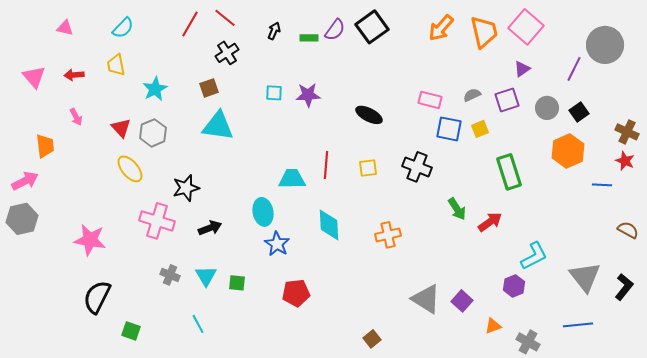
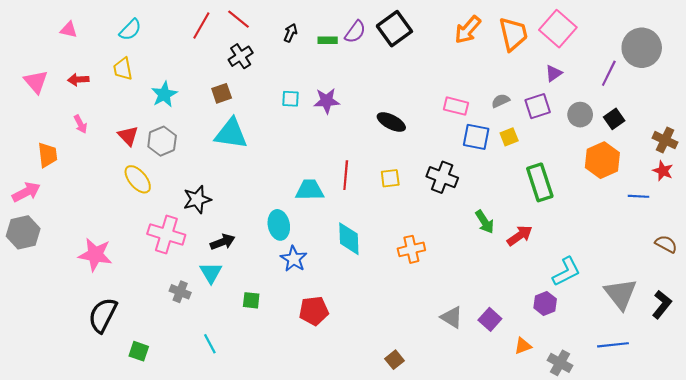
cyan triangle: (206, 276) -> (211, 273), moved
gray triangle: (426, 299) -> (452, 317), size x0.7

